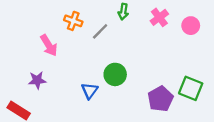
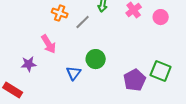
pink arrow: (49, 45) -> (49, 44), moved

